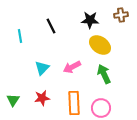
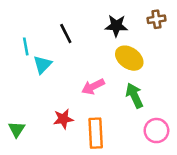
cyan triangle: (42, 68) -> (43, 65), moved
red star: (42, 98) -> (63, 119), moved
pink circle: (101, 108) -> (156, 131), moved

